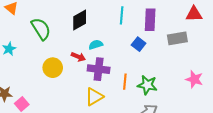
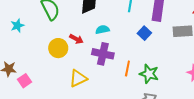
red arrow: (78, 57) -> (76, 39), moved
yellow triangle: (94, 97) -> (78, 78), moved

